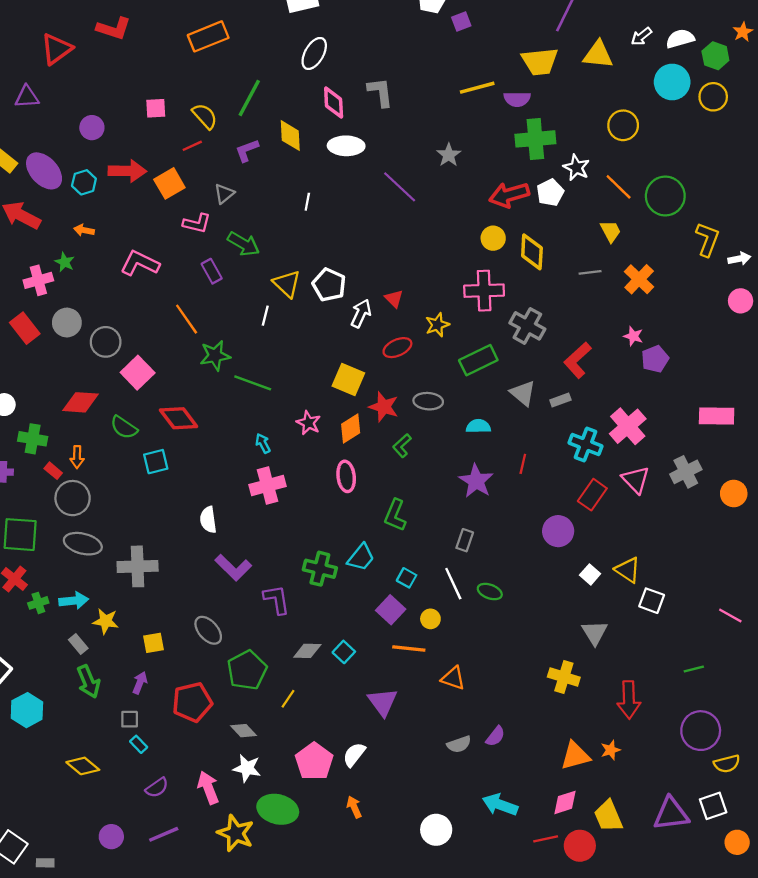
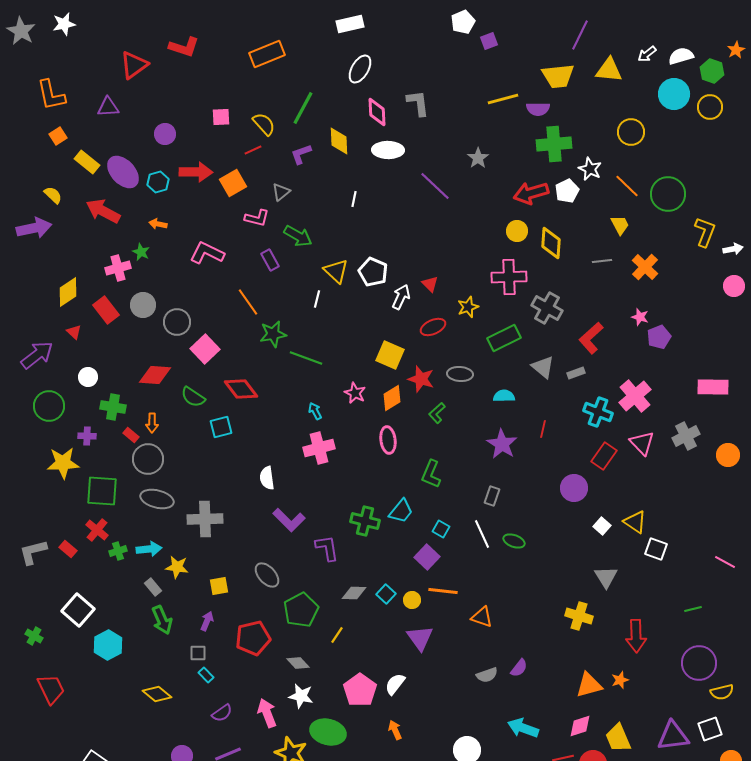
yellow circle: (430, 619) -> (412, 600), moved

